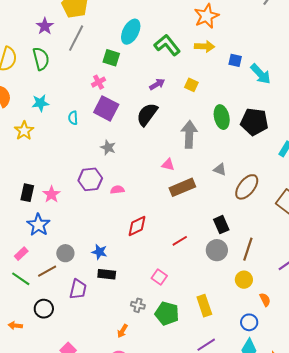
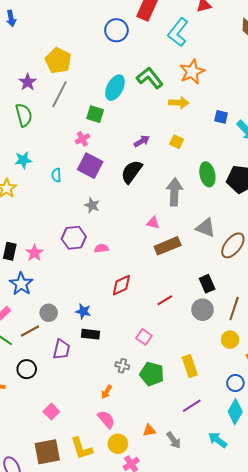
green L-shape: (167, 45) -> (150, 78), moved
yellow arrow: (205, 46) -> (179, 103), moved
gray triangle: (220, 169) -> (206, 228), size x1.5

